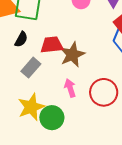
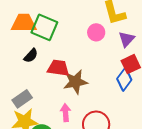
gray rectangle: (31, 68) -> (22, 99), moved

